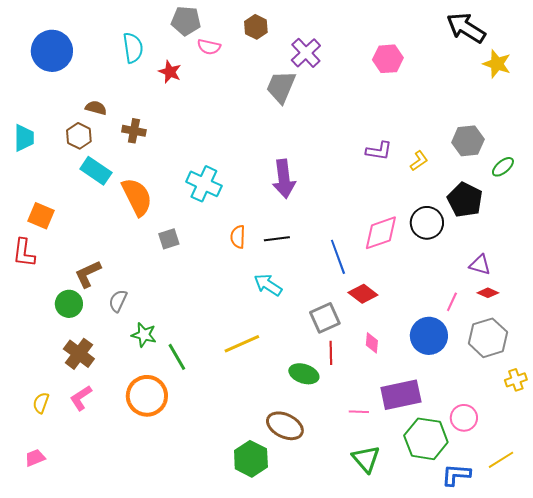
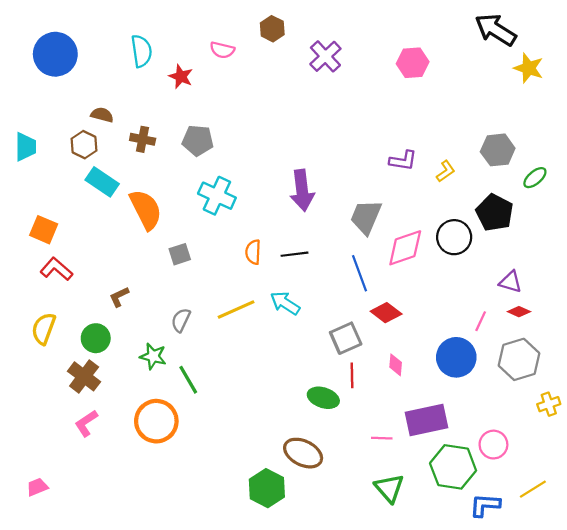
gray pentagon: (186, 21) -> (198, 140), moved
gray trapezoid: (281, 87) -> (366, 217), moved
red L-shape: (24, 253) -> (56, 269), moved, turned 124
brown L-shape: (88, 274) -> (119, 297), moved, size x0.7
gray semicircle: (118, 301) -> (181, 320), moved
green circle: (69, 304) -> (96, 338), moved
yellow line: (242, 344) -> (236, 309), moved
yellow semicircle: (41, 403) -> (44, 329), moved, size x1.4

